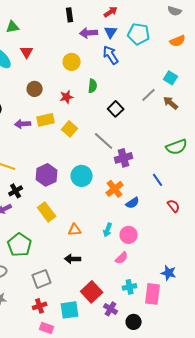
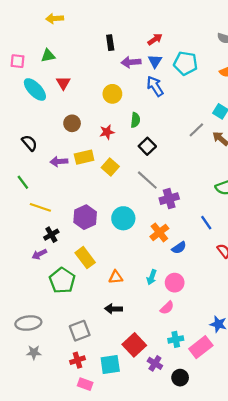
black square: (116, 109) -> (147, 146), moved
green pentagon: (20, 245) -> (62, 280), moved
pink rectangle: (153, 294) -> (201, 347), turned 45

